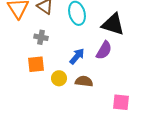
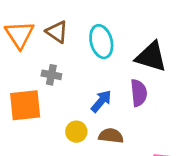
purple semicircle: (104, 50) -> (139, 93), turned -36
orange square: (36, 64) -> (25, 105), moved, size x1.4

